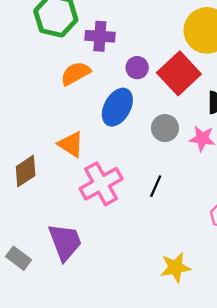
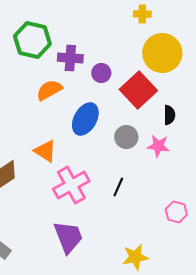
purple circle: (137, 68) -> (101, 73), moved
purple trapezoid: (65, 242) -> (68, 237), moved

